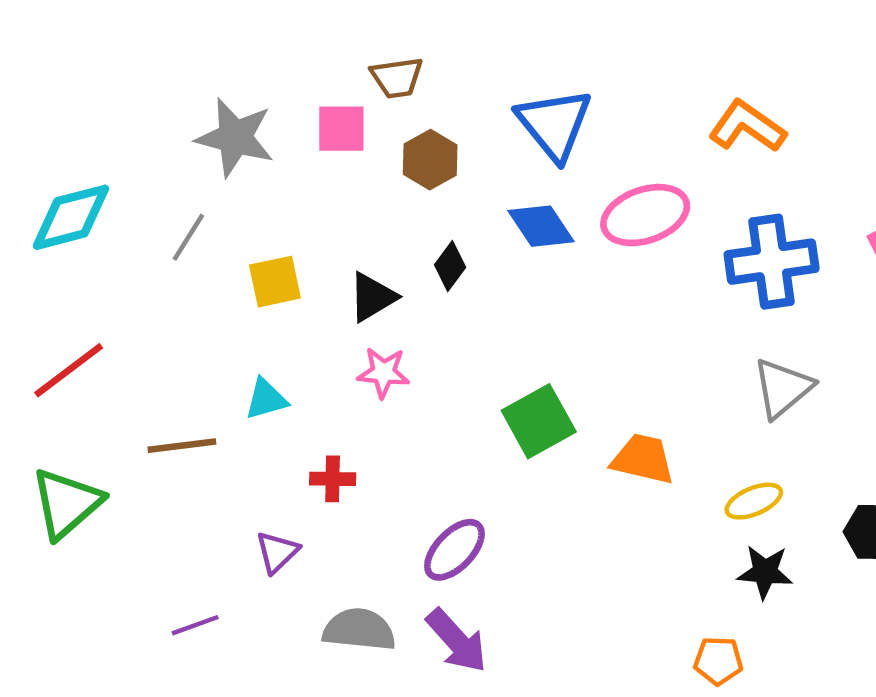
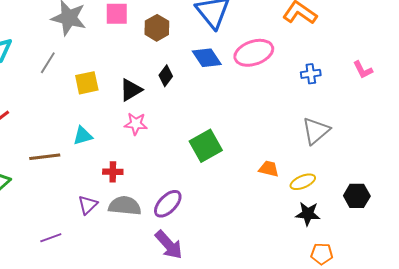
blue cross: (772, 262) -> (311, 74), size x0.5
orange trapezoid: (643, 459) -> (269, 169), moved, size x0.7
gray semicircle: (359, 630) -> (125, 206), moved
orange pentagon: (718, 661) -> (322, 254), moved

